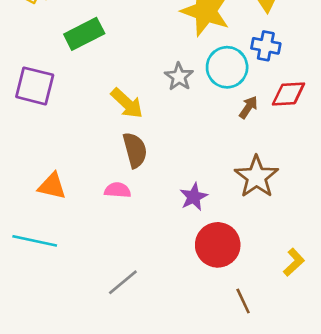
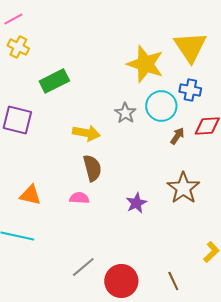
yellow arrow: (127, 103) -> (86, 133), turned -32
red circle: (218, 245) -> (121, 281), moved

